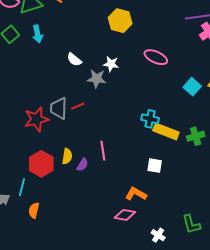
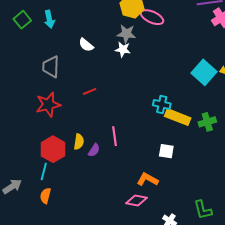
pink ellipse: (156, 57) -> (152, 17), moved
gray star: (97, 79) -> (126, 34), moved
cyan square: (192, 87) -> (204, 72), size x1.4
gray trapezoid: (59, 108) -> (51, 67), moved
cyan line: (22, 187) -> (44, 171), moved

